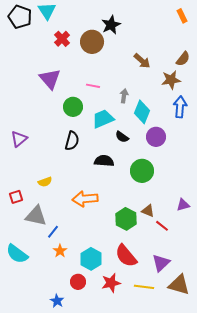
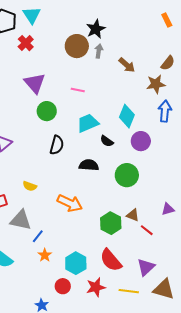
red cross: (62, 39) -> (26, 43), moved
gray arrow: (124, 96) -> (99, 51), moved
green circle: (73, 107) -> (47, 111), moved
yellow semicircle: (45, 182) -> (30, 186), turned 40
orange arrow: (85, 199) -> (70, 203), turned -150

